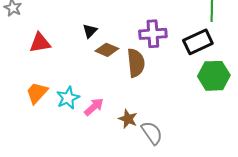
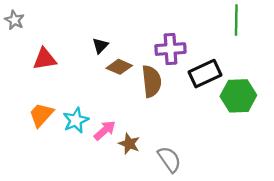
black rectangle: (198, 42) -> (205, 74), moved
brown star: (128, 119) -> (129, 144), moved

